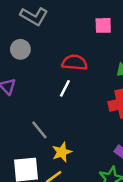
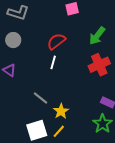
red semicircle: (75, 63) -> (56, 41), turned -30

